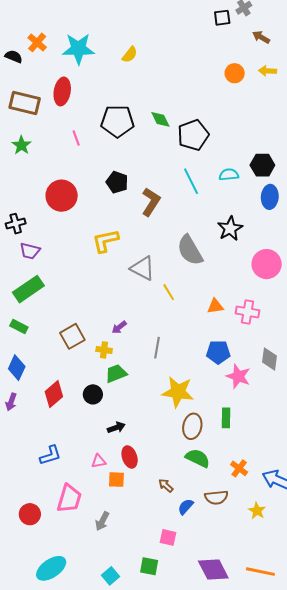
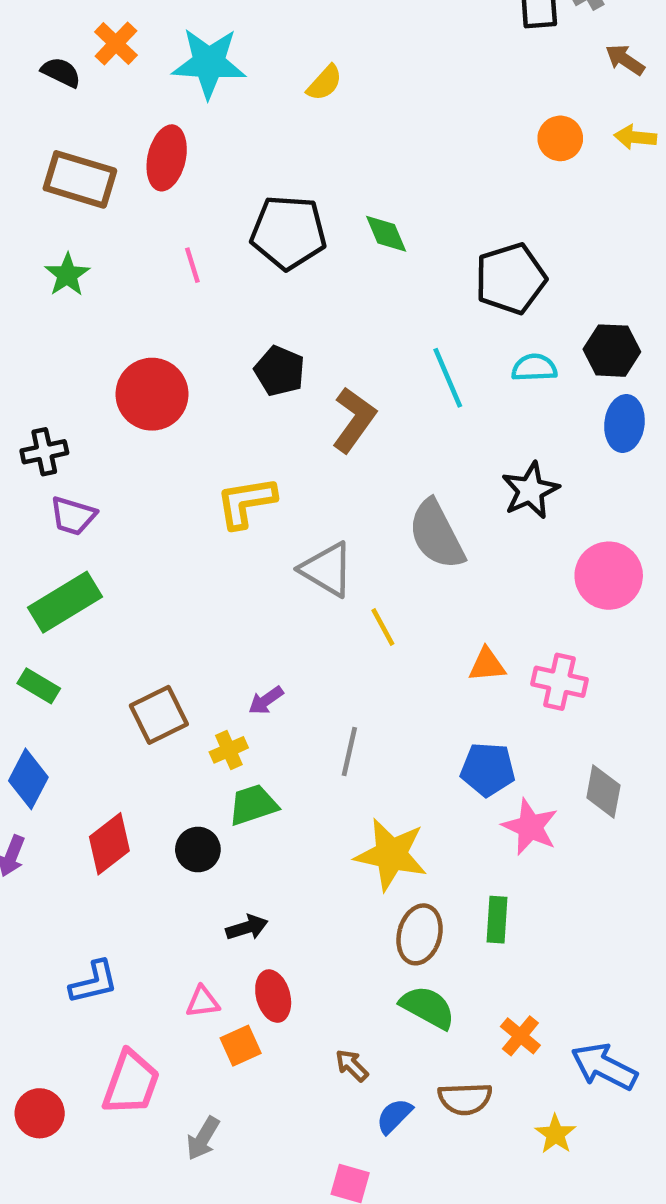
black pentagon: (193, 135) -> (511, 279), moved
yellow cross: (104, 350) -> (229, 750), turned -35
orange square: (116, 480) -> (241, 1046), turned -30

